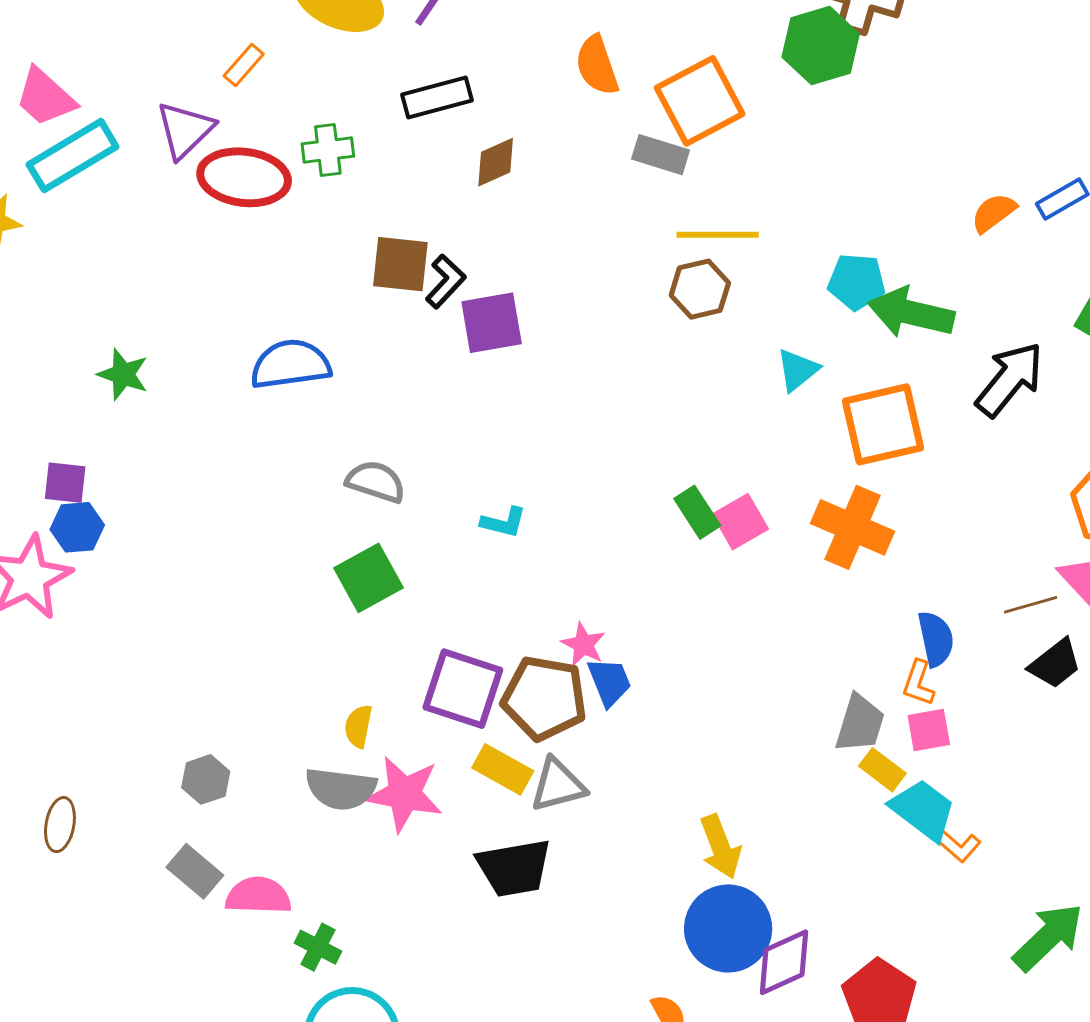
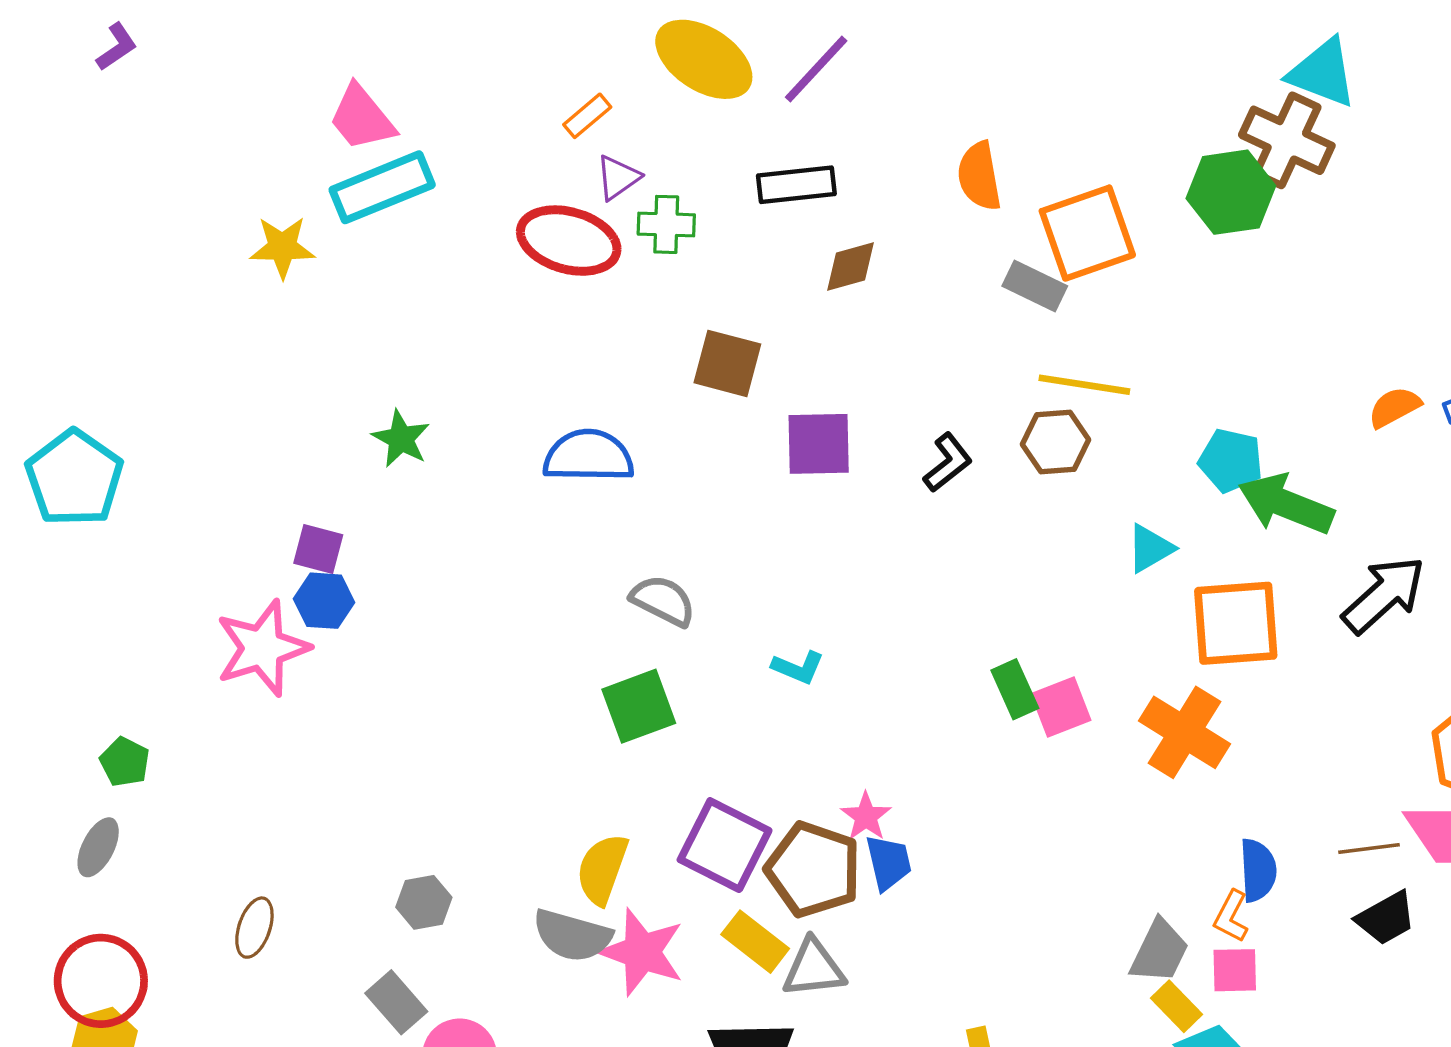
purple triangle: (185, 130) -> (618, 177), moved, size x0.7
black L-shape: (446, 281) -> (948, 463), moved
yellow semicircle: (358, 726) -> (602, 869), size x1.5

